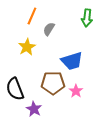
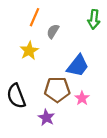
blue trapezoid: (72, 61) -> (78, 66), turned -35
purple star: (34, 109) -> (46, 118), moved

